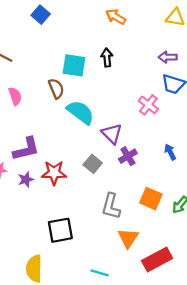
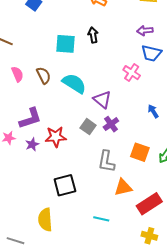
brown semicircle: (56, 89) -> (44, 75), moved
purple cross: (128, 156) -> (111, 124), moved
orange triangle: (128, 238) -> (123, 187), turned 48

